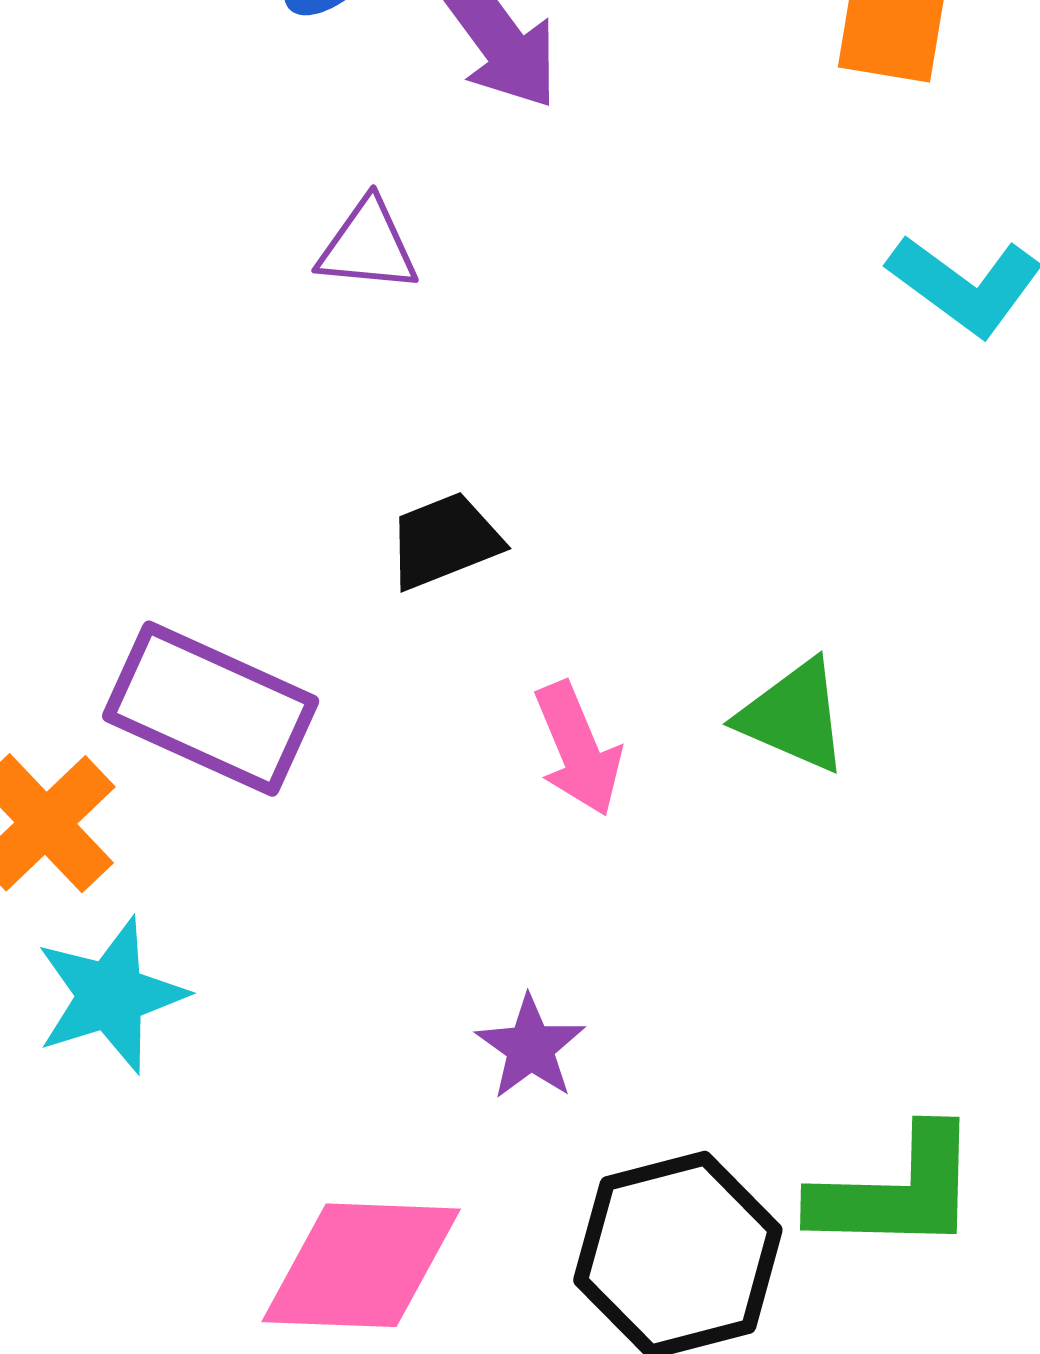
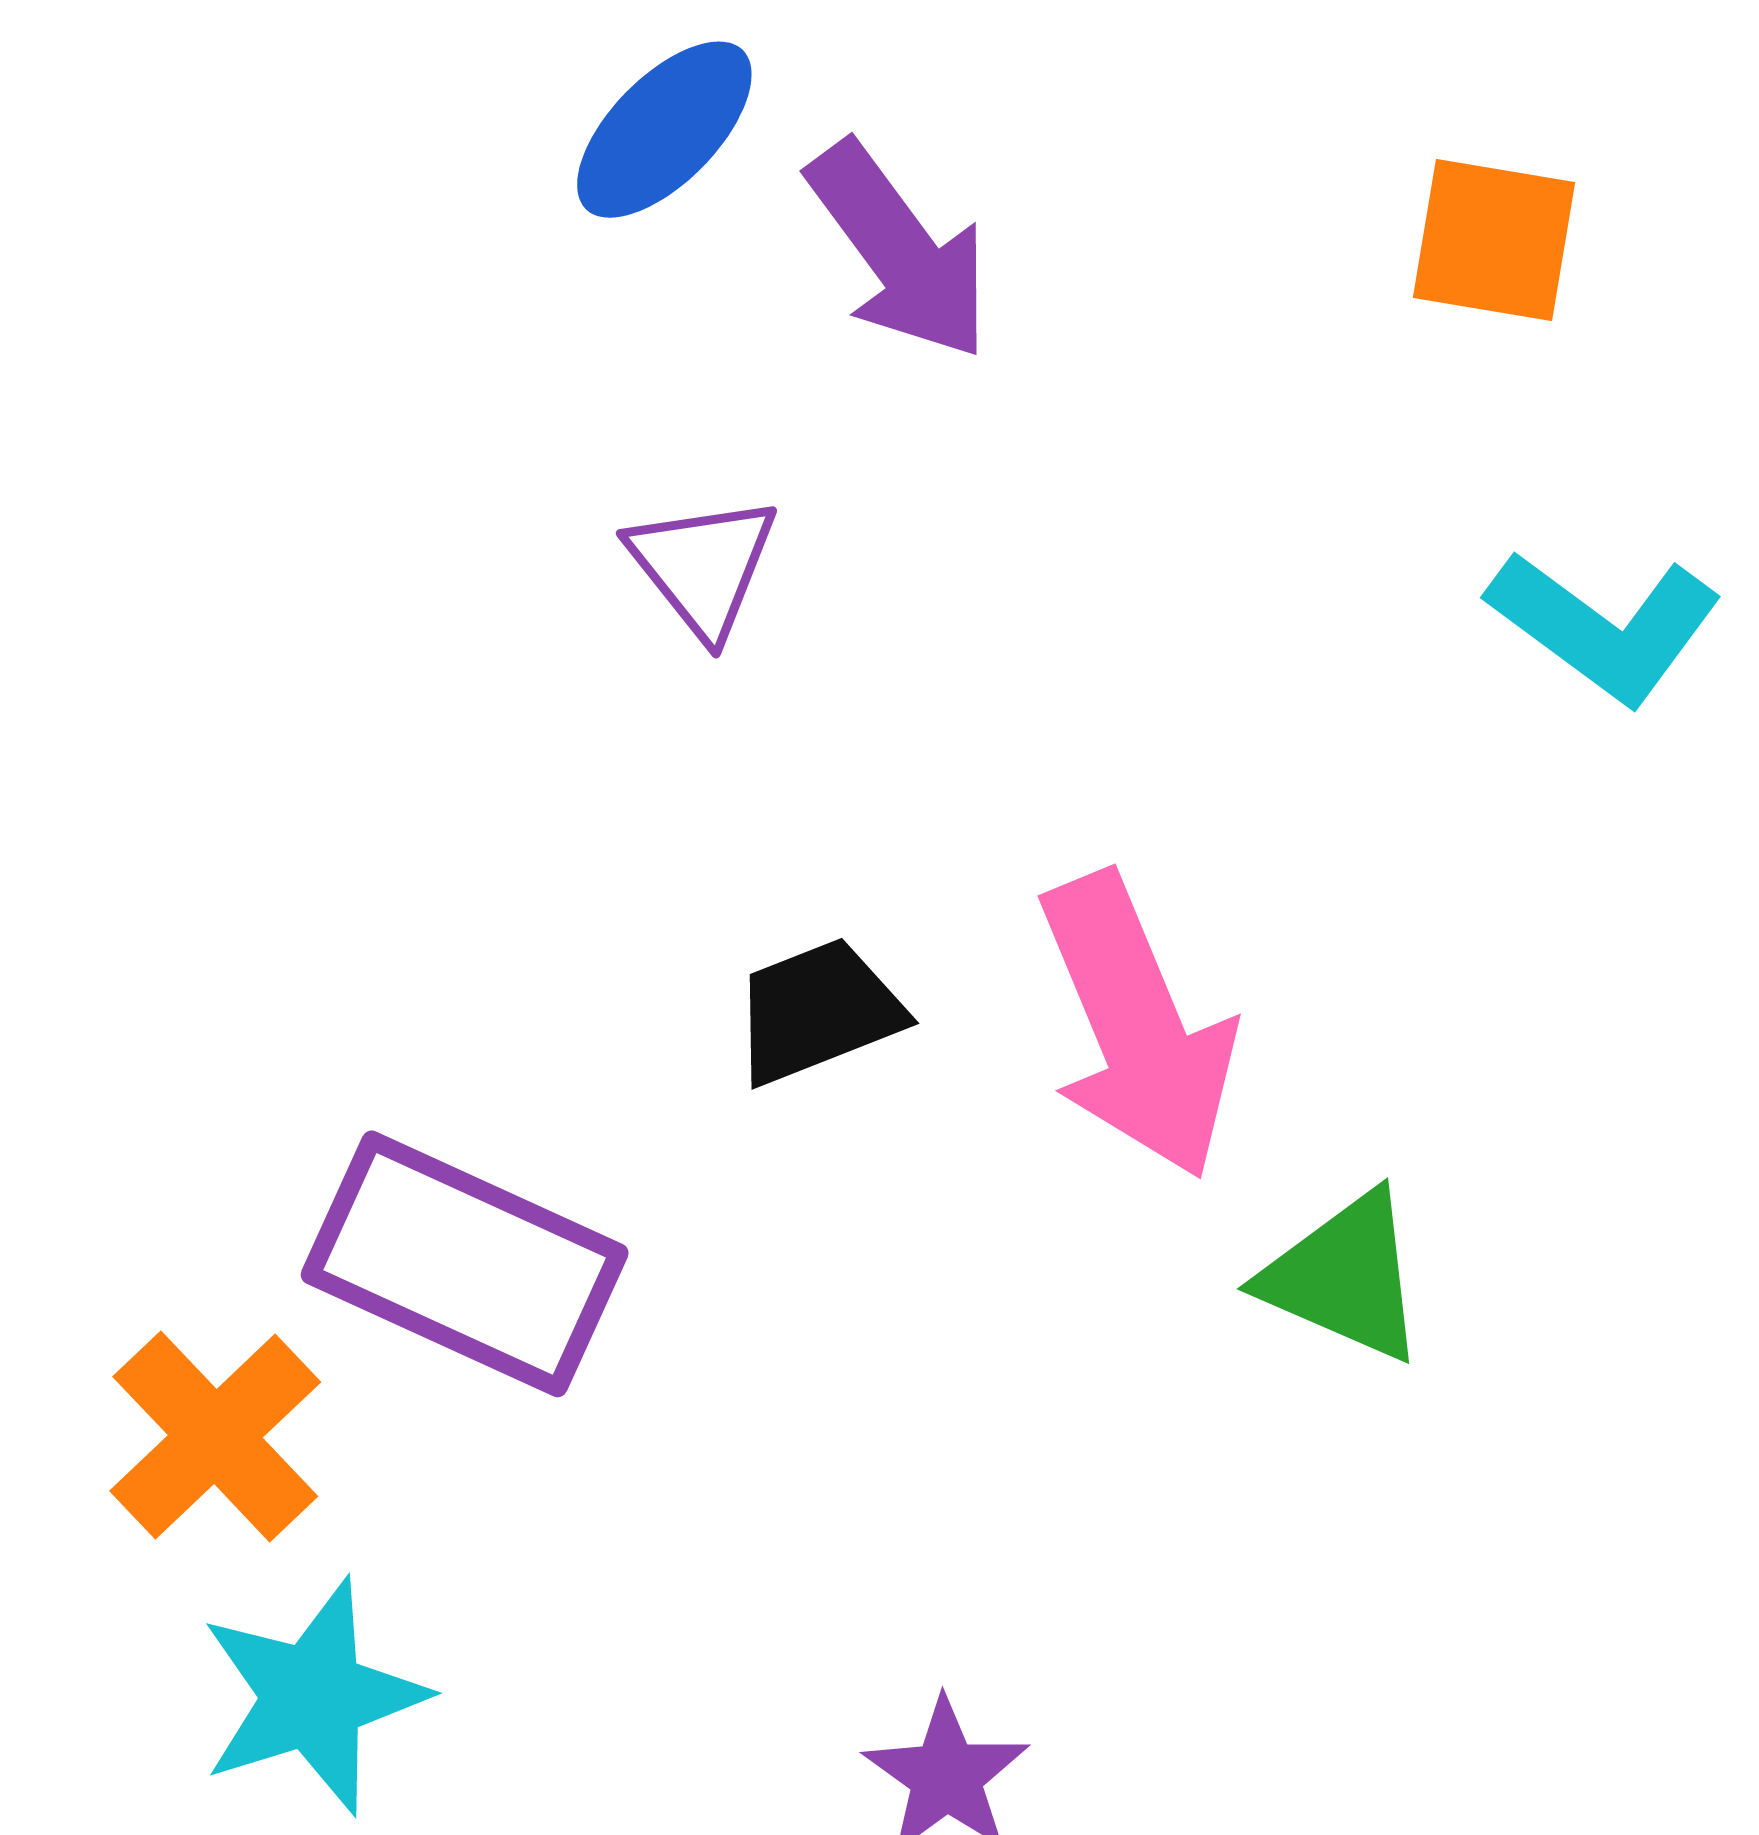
purple triangle: (368, 246) -> (703, 566), turned 46
pink arrow: (578, 749) -> (1137, 1026), moved, size x1.5

